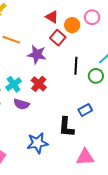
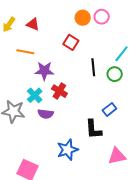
red triangle: (52, 17) -> (33, 24), moved
orange circle: (72, 25) -> (83, 18), moved
purple star: (37, 55) -> (44, 71), moved

